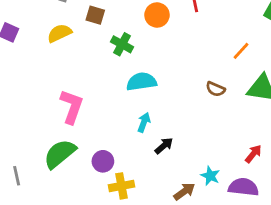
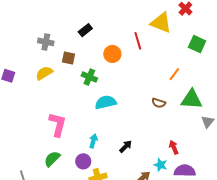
cyan arrow: (144, 122) -> (93, 141), moved
green semicircle: (60, 154) -> (52, 159), size x0.7
red arrow: (253, 154) -> (174, 147), moved, turned -56

